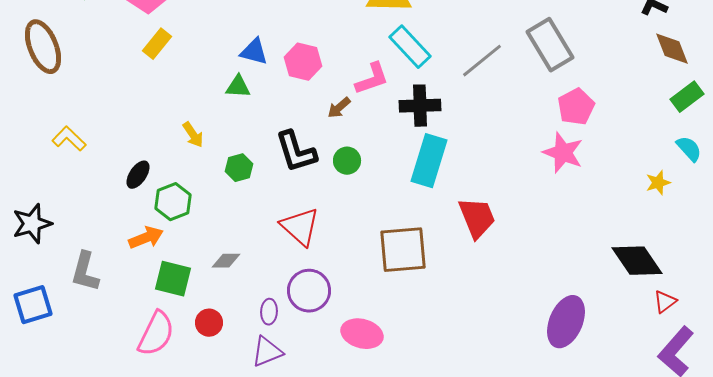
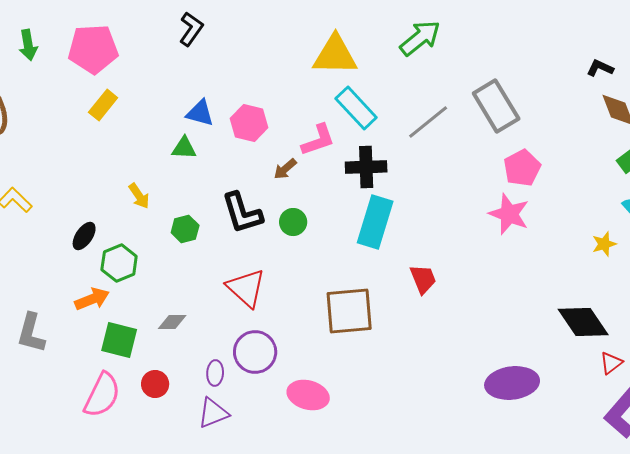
red trapezoid: (477, 218) -> (423, 279), size x0.7
purple ellipse: (566, 322) -> (512, 383), turned 60

